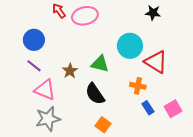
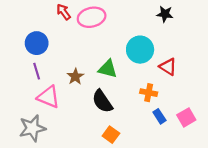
red triangle: (156, 62) -> (168, 67), size x0.7
purple line: (34, 66) -> (37, 71), turned 35
gray star: (48, 119) -> (32, 128), moved

